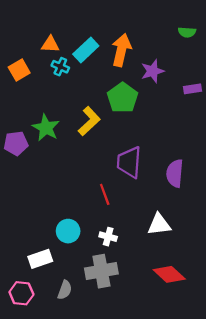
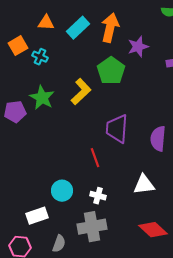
cyan cross: (60, 67) -> (40, 57), moved

